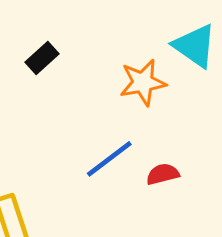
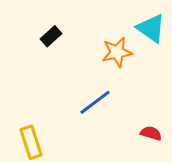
red semicircle: (163, 174) -> (151, 133), moved, turned 30

